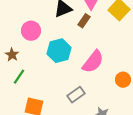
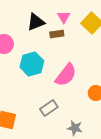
brown rectangle: (84, 21) -> (57, 34), turned 48

